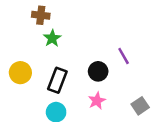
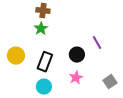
brown cross: (41, 15) -> (43, 11), moved

